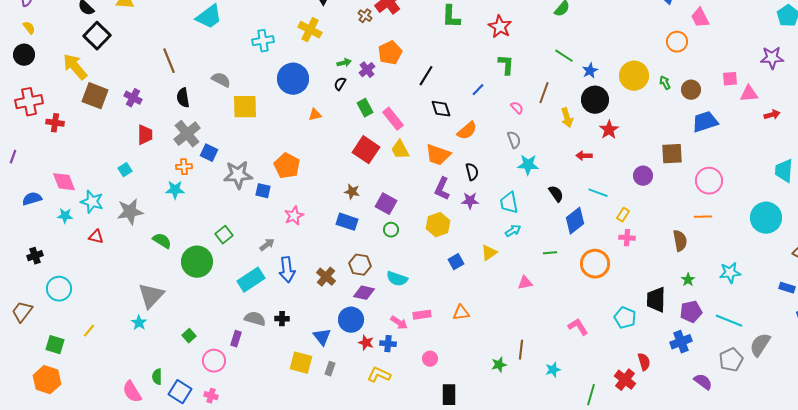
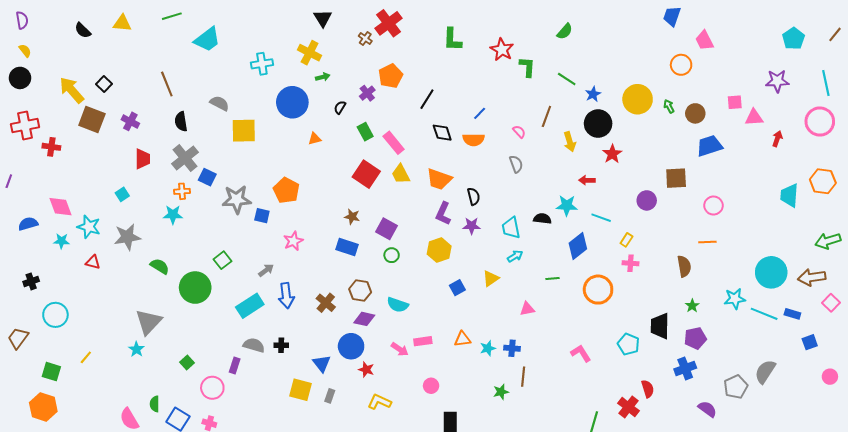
black square: (97, 36) -> (104, 84), moved, size x0.6
green arrow: (344, 63) -> (323, 77), moved
green L-shape: (506, 65) -> (527, 67), moved
red arrow: (772, 115) -> (777, 139), turned -56
orange semicircle: (467, 131) -> (474, 140), moved, turned 40
cyan star: (528, 165) -> (567, 206), moved
pink circle: (709, 181) -> (713, 206), size x0.7
black semicircle: (556, 194) -> (542, 219), moved, turned -48
cyan circle: (766, 218) -> (771, 272), moved
cyan line: (729, 321) -> (764, 314), moved
blue cross: (388, 344) -> (512, 348), moved
cyan star: (553, 370) -> (488, 348), moved

